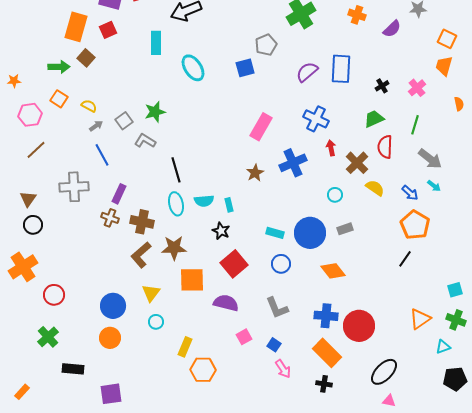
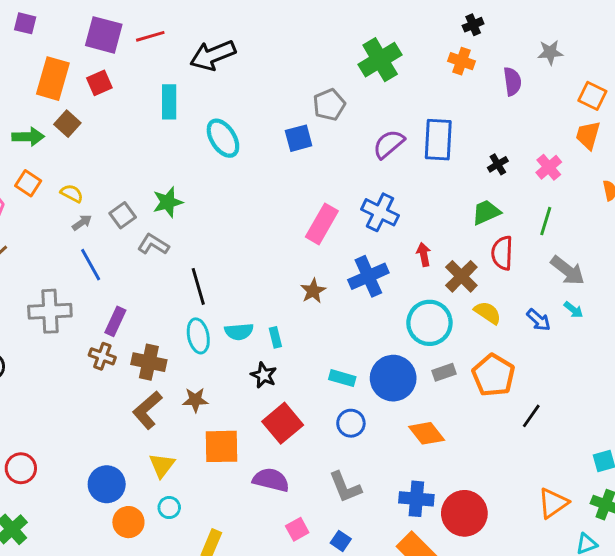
purple semicircle: (392, 29) -> (512, 81), turned -54
blue cross: (316, 119) -> (380, 212), moved
cyan circle: (335, 195) -> (429, 323), size x2.0
orange pentagon: (415, 225) -> (493, 375), moved
brown star: (174, 248) -> (195, 400), size x0.7
orange circle: (110, 338) -> (128, 522), moved

